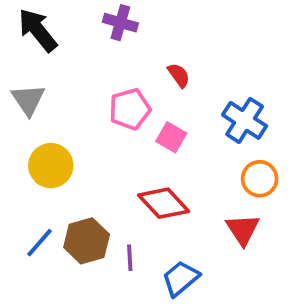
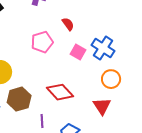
pink square: (171, 137) -> (78, 52), moved
brown hexagon: (87, 241) -> (19, 99), moved

